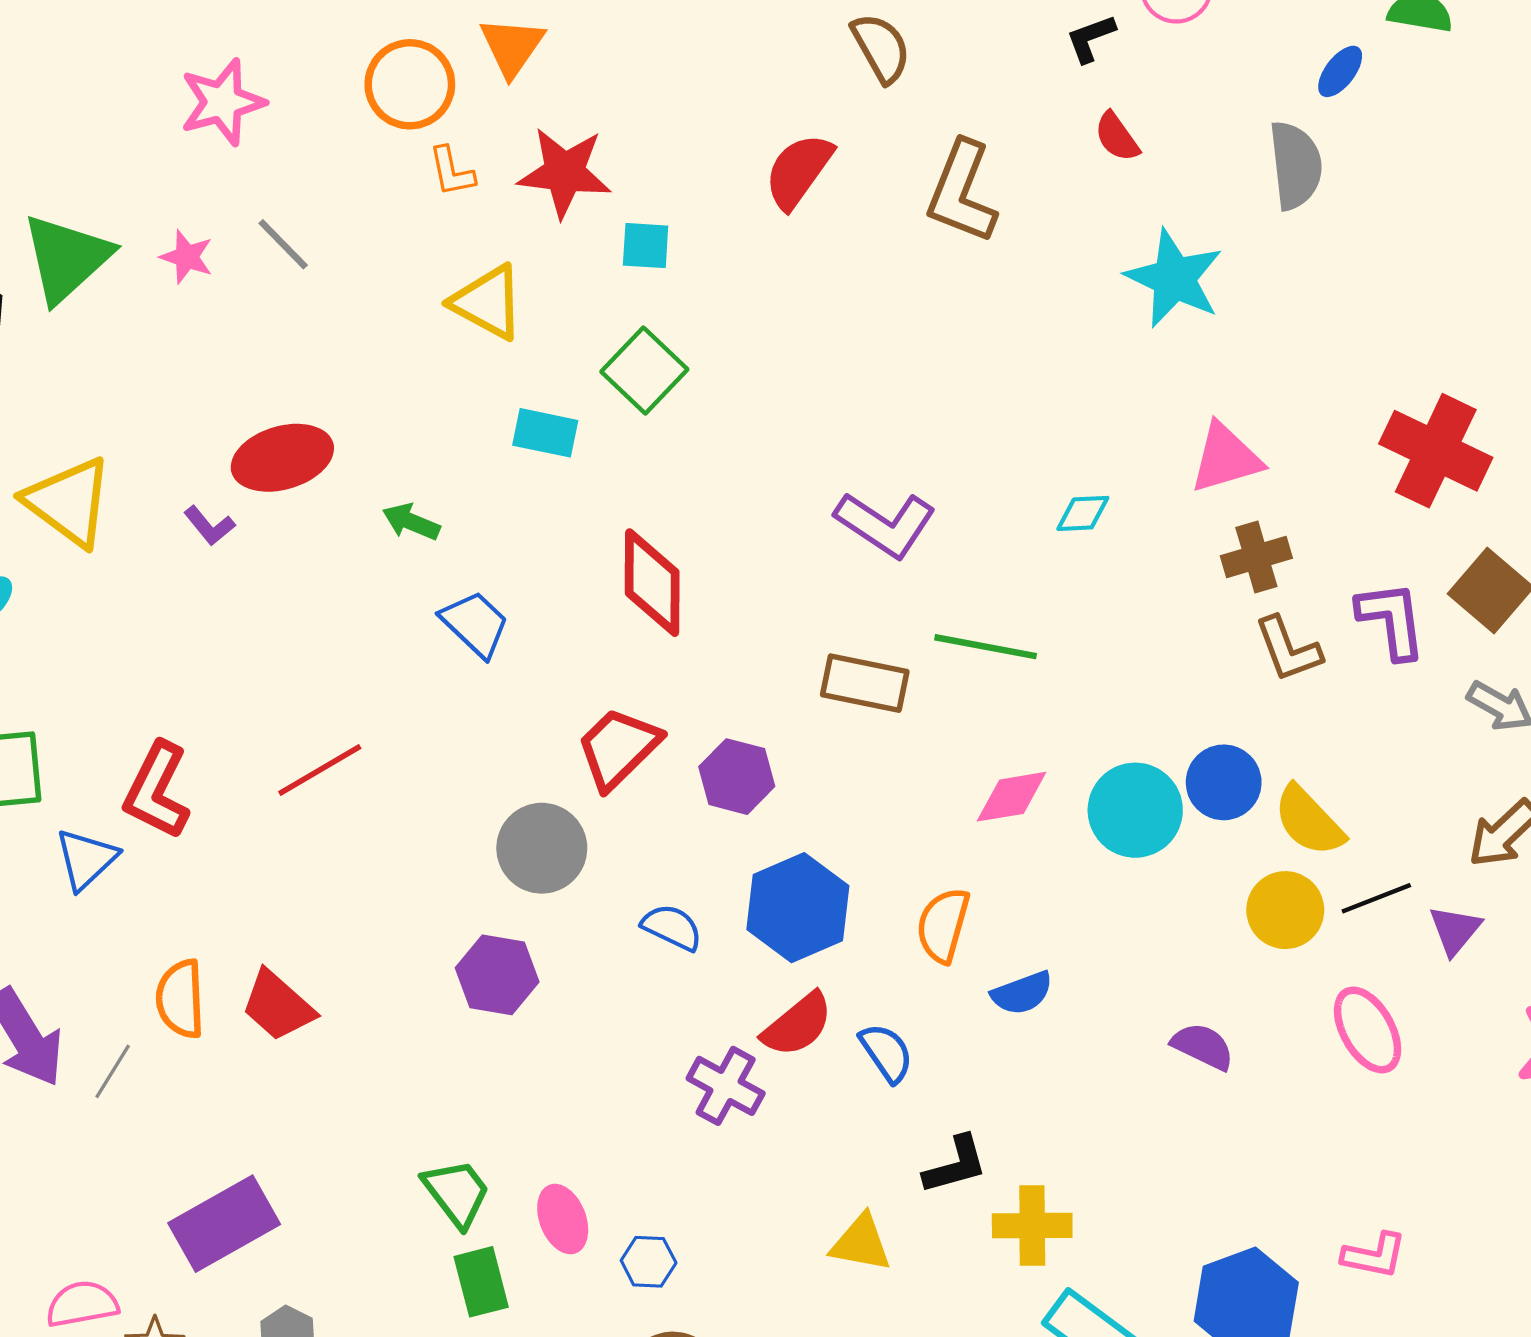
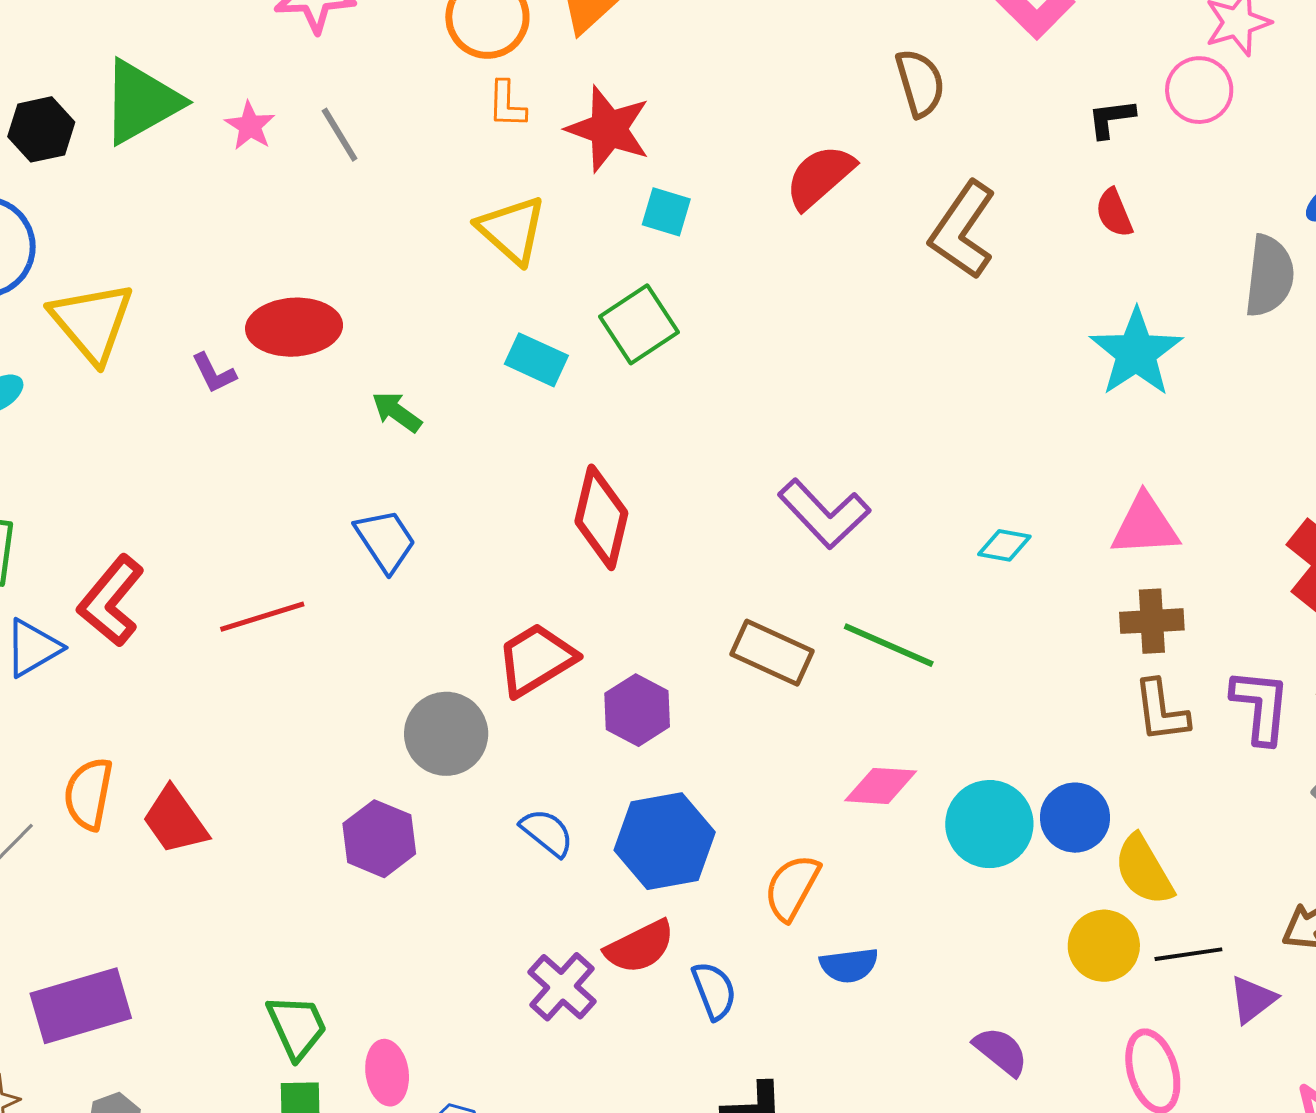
blue trapezoid: (475, 624) -> (385, 540), moved

